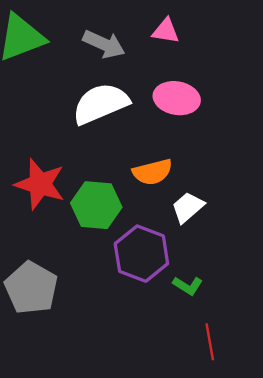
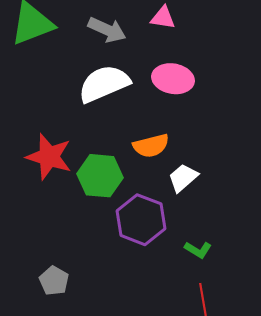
green L-shape: (188, 286) -> (198, 250), moved
gray pentagon: (31, 288) -> (54, 281), moved, size x0.6

